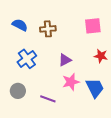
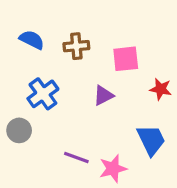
pink square: (93, 26) -> (126, 59), moved
pink star: (71, 82) -> (113, 169), moved
gray circle: (18, 91) -> (19, 130), moved

